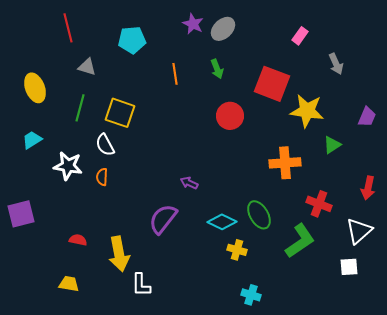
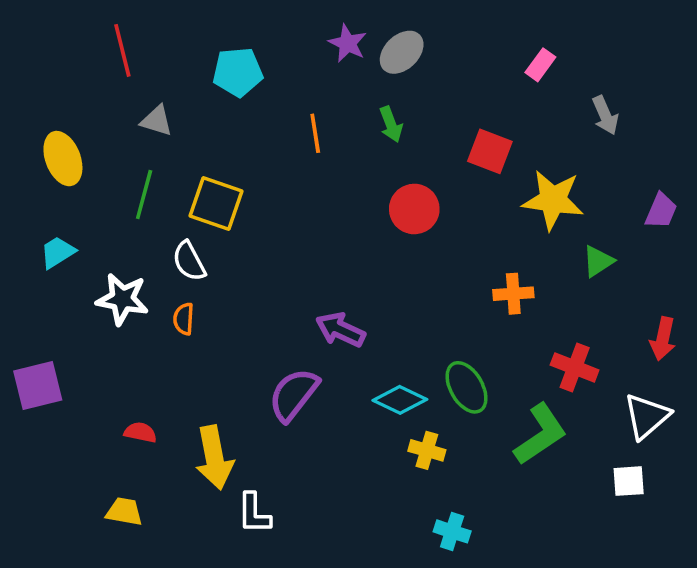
red square: (272, 84) -> (490, 151), size x0.7
orange cross: (285, 163) -> (513, 294), size x0.7
purple arrow: (189, 183) -> (340, 330), size x1.5

